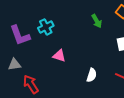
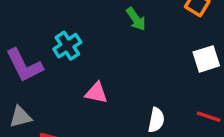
green arrow: (97, 21) -> (136, 19), moved

